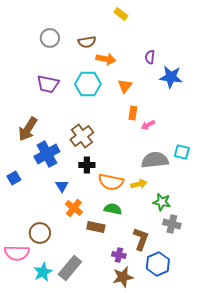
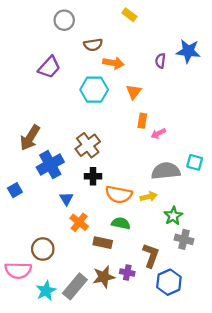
gray circle: (50, 38) -> (64, 20), moved
blue star: (171, 77) -> (188, 51), moved
purple trapezoid: (48, 84) -> (49, 67), moved, turned -60
green star: (162, 202) -> (173, 216), turned 30
brown star: (123, 277) -> (104, 277), moved

